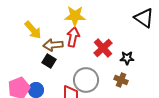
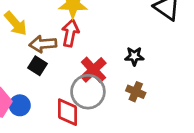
red cross: (103, 48) -> (93, 70), moved
black star: (127, 58) -> (134, 56), moved

